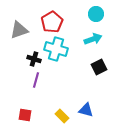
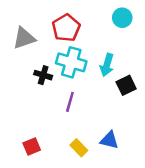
cyan arrow: (93, 39) -> (107, 65), moved, turned 126
purple line: (36, 80) -> (70, 102), moved
red square: (25, 115) -> (32, 146), turned -32

